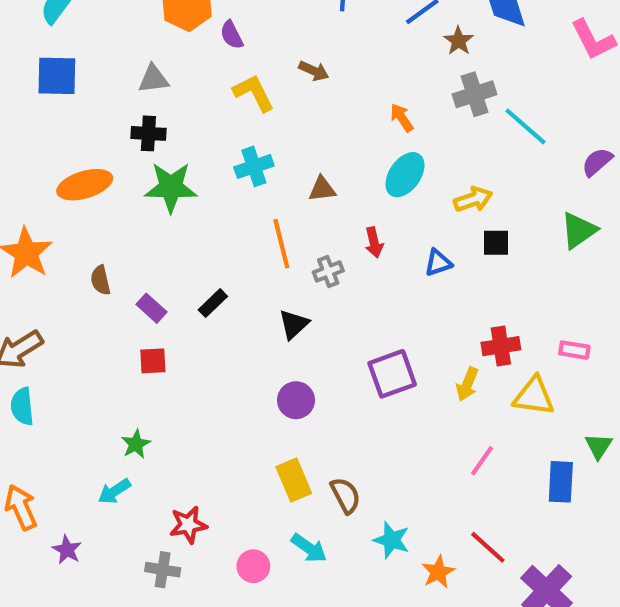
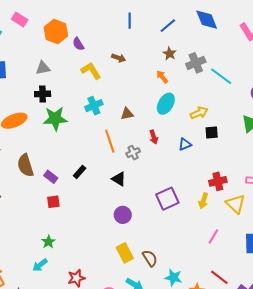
brown star: (459, 41) -> (170, 54), moved
brown semicircle: (101, 280) -> (25, 165), size x1.6
black triangle: (294, 324) -> (119, 179), turned -42
yellow triangle: (534, 396) -> (235, 204), turned 40

